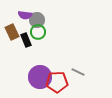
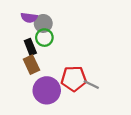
brown rectangle: (12, 32) -> (31, 65), moved
red pentagon: (57, 82) -> (74, 79), moved

